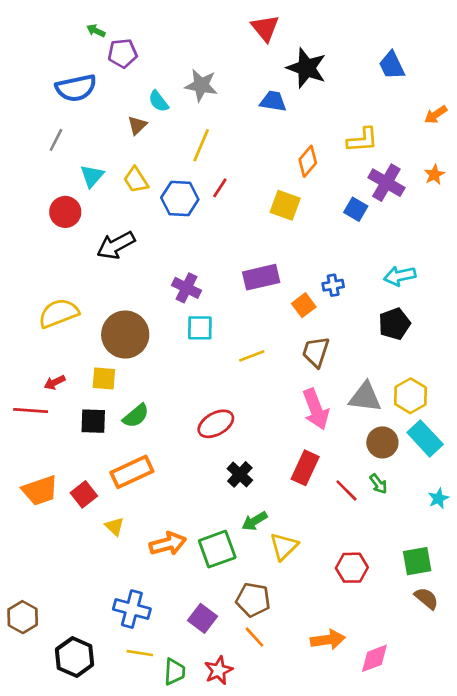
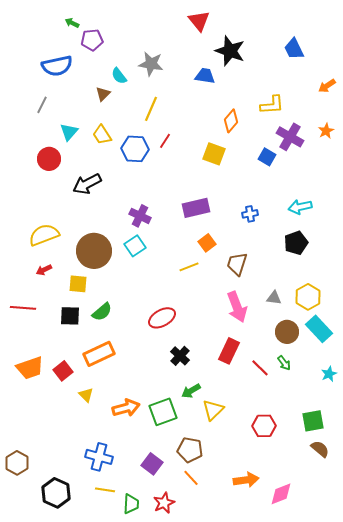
orange square: (304, 305) -> (207, 243), moved
cyan square: (200, 328) -> (135, 246), moved, turned -35
red arrow: (55, 382) -> (44, 270), moved
gray triangle: (365, 397) -> (274, 298), size x0.6

